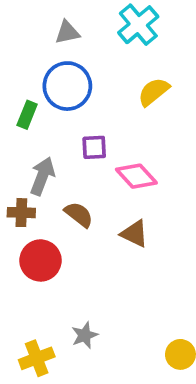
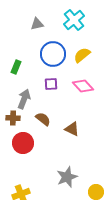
blue circle: (67, 86) -> (53, 54), moved
pink diamond: (136, 176) -> (83, 86), moved
gray star: (85, 335) -> (67, 177), moved, size x1.5

